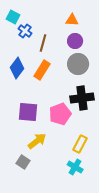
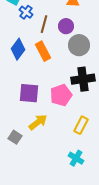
purple circle: (75, 41) -> (66, 26), moved
orange rectangle: (42, 70) -> (43, 51), turned -60
gray square: (23, 162) -> (15, 137), moved
cyan cross: (75, 167) -> (76, 158), moved

